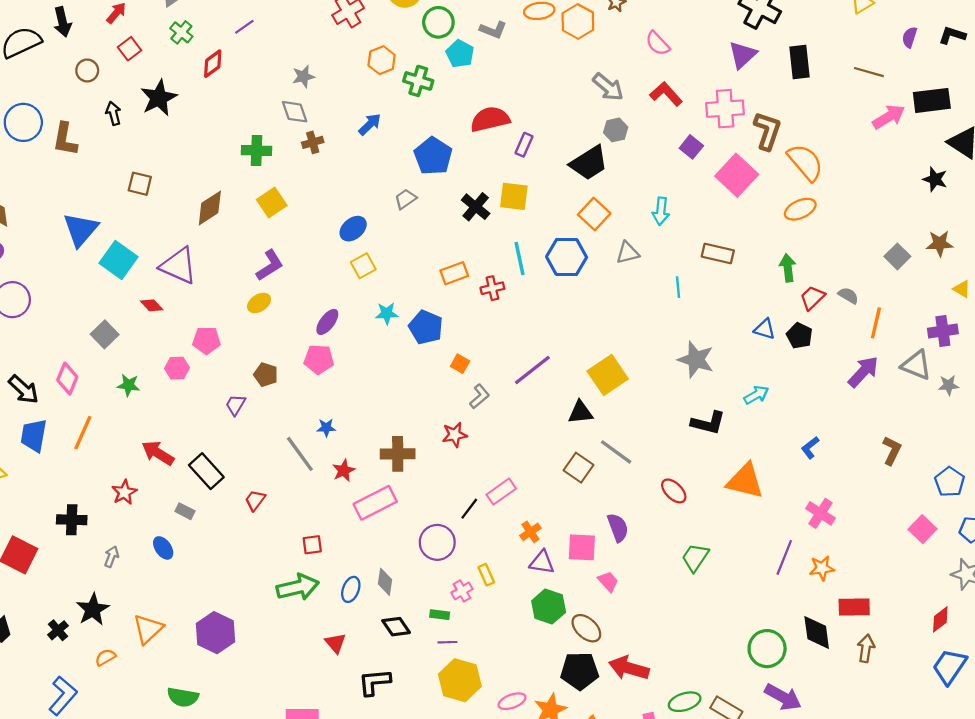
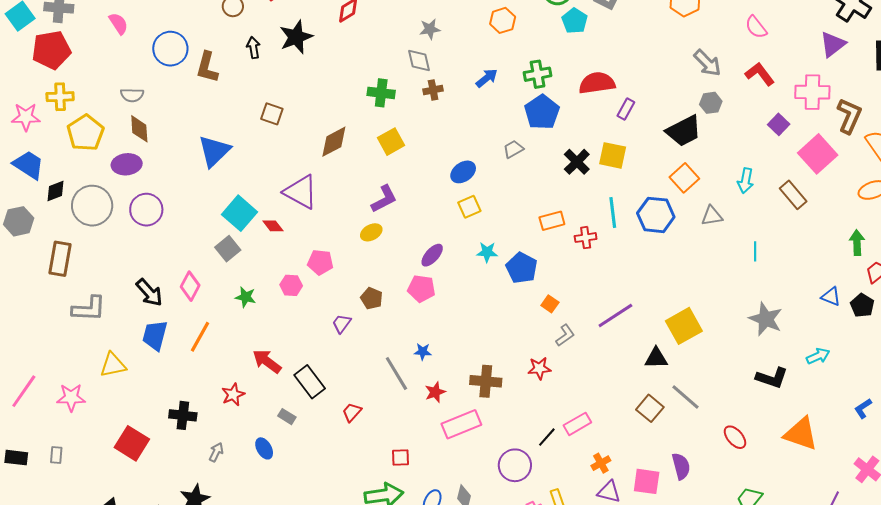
green cross: (418, 81) -> (538, 74), moved, turned -32
brown rectangle: (718, 254) -> (793, 195), moved, turned 32
cyan square: (118, 260) -> (239, 213), moved

